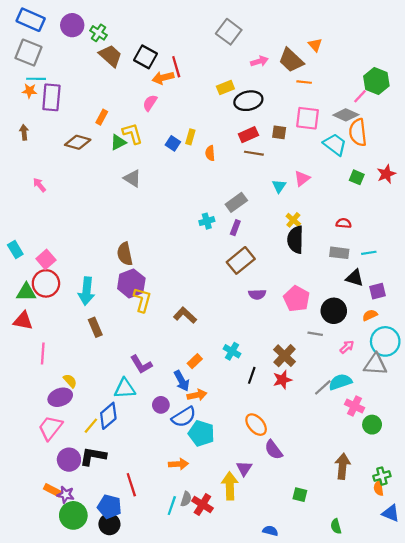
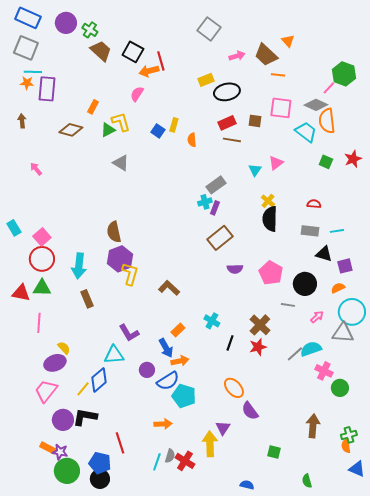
cyan cross: (207, 221) -> (205, 202), moved
green triangle: (26, 292) -> (42, 288), moved

